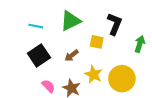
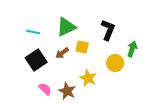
yellow square: (97, 42) -> (82, 47), moved
brown arrow: (71, 56) -> (62, 53), moved
yellow circle: (122, 79) -> (115, 63), moved, size x0.7

